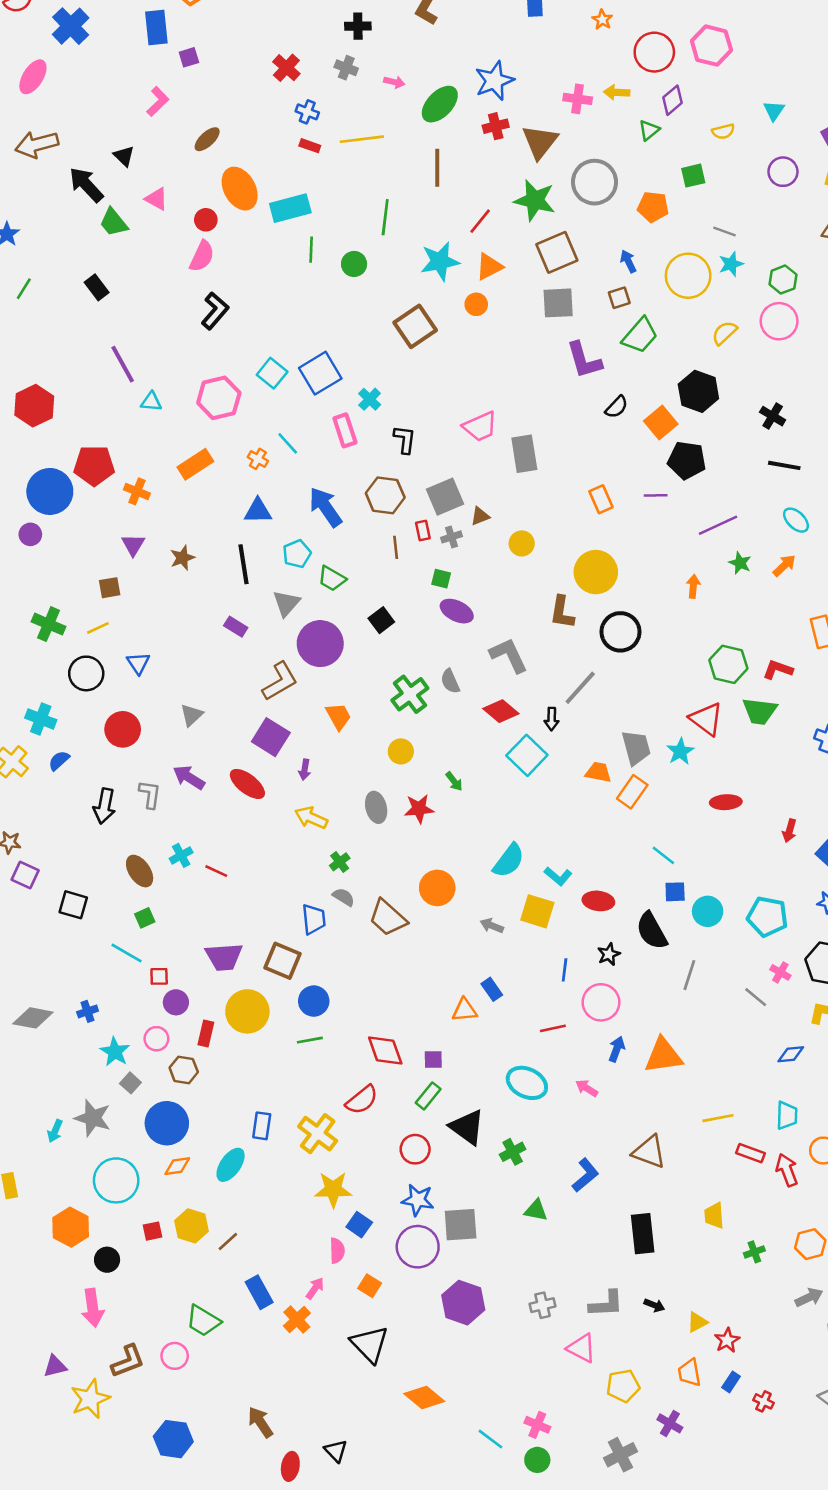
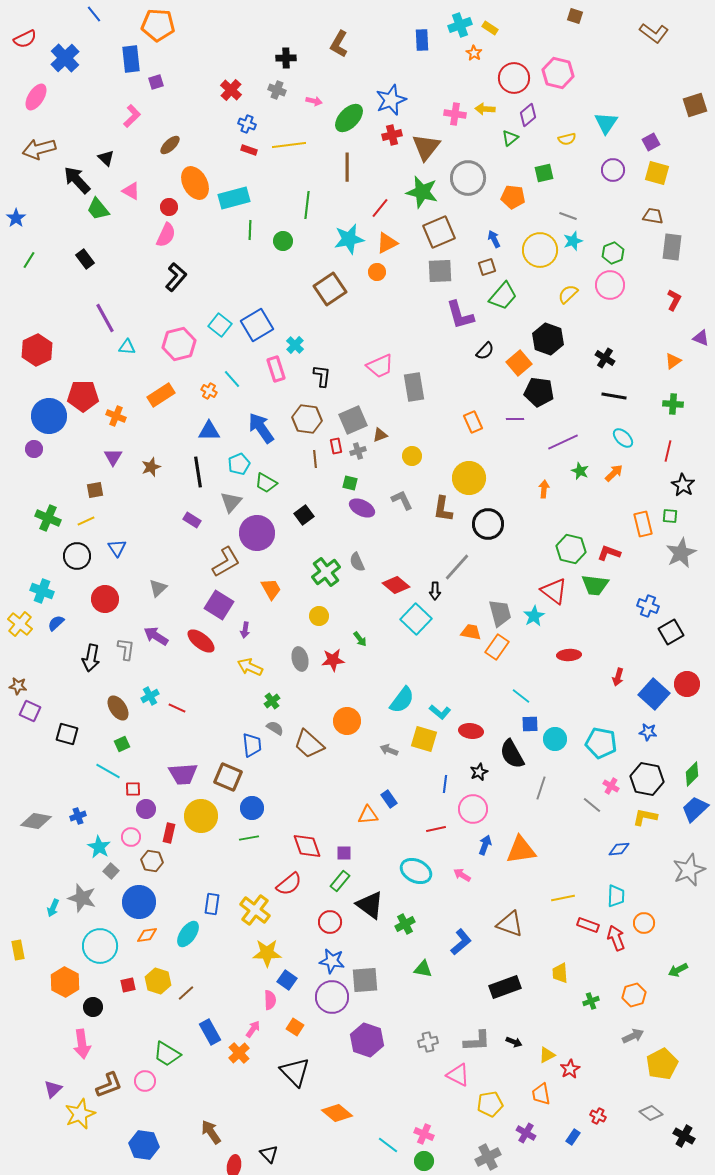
cyan triangle: (774, 111) -> (606, 123), size x1.4
gray L-shape: (509, 655) -> (402, 500), moved, size x0.7
black rectangle: (643, 1234) -> (505, 987), turned 76
purple triangle: (55, 1366) -> (53, 1089), turned -30
blue rectangle: (731, 1382) -> (573, 1137), moved

